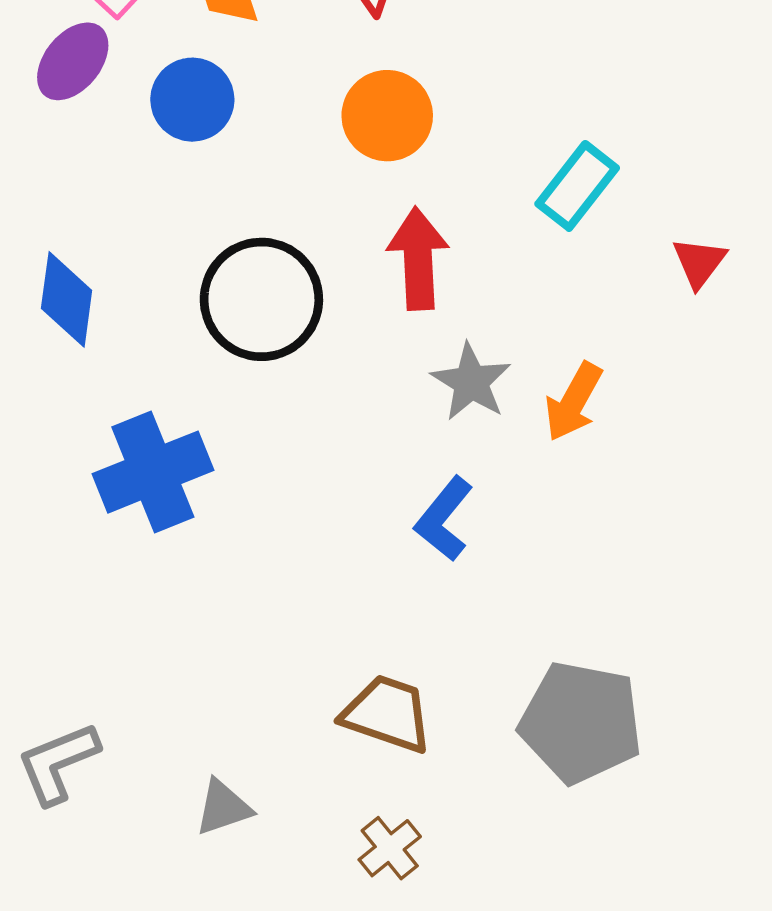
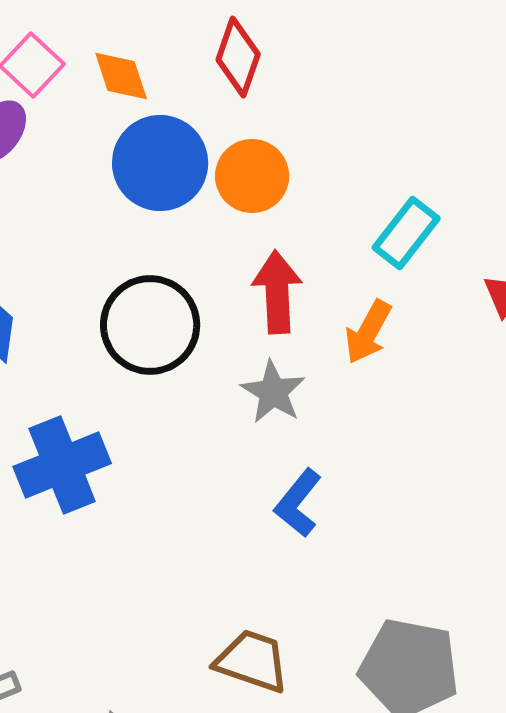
blue circle: (192, 100) -> (160, 163), moved, size x1.4
gray star: (471, 382) -> (273, 392), moved
orange arrow: (573, 402) -> (368, 332), moved

